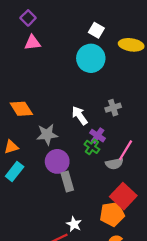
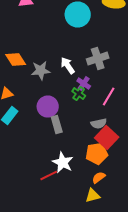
gray cross: (113, 108) -> (98, 58), size x1.5
gray star: (47, 135) -> (41, 70), moved
gray semicircle: (114, 164) -> (99, 124), moved
white star: (74, 224) -> (63, 162), size x1.5

